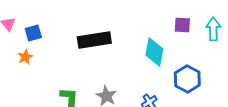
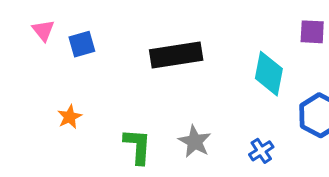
orange star: (25, 57) -> (70, 117), moved

